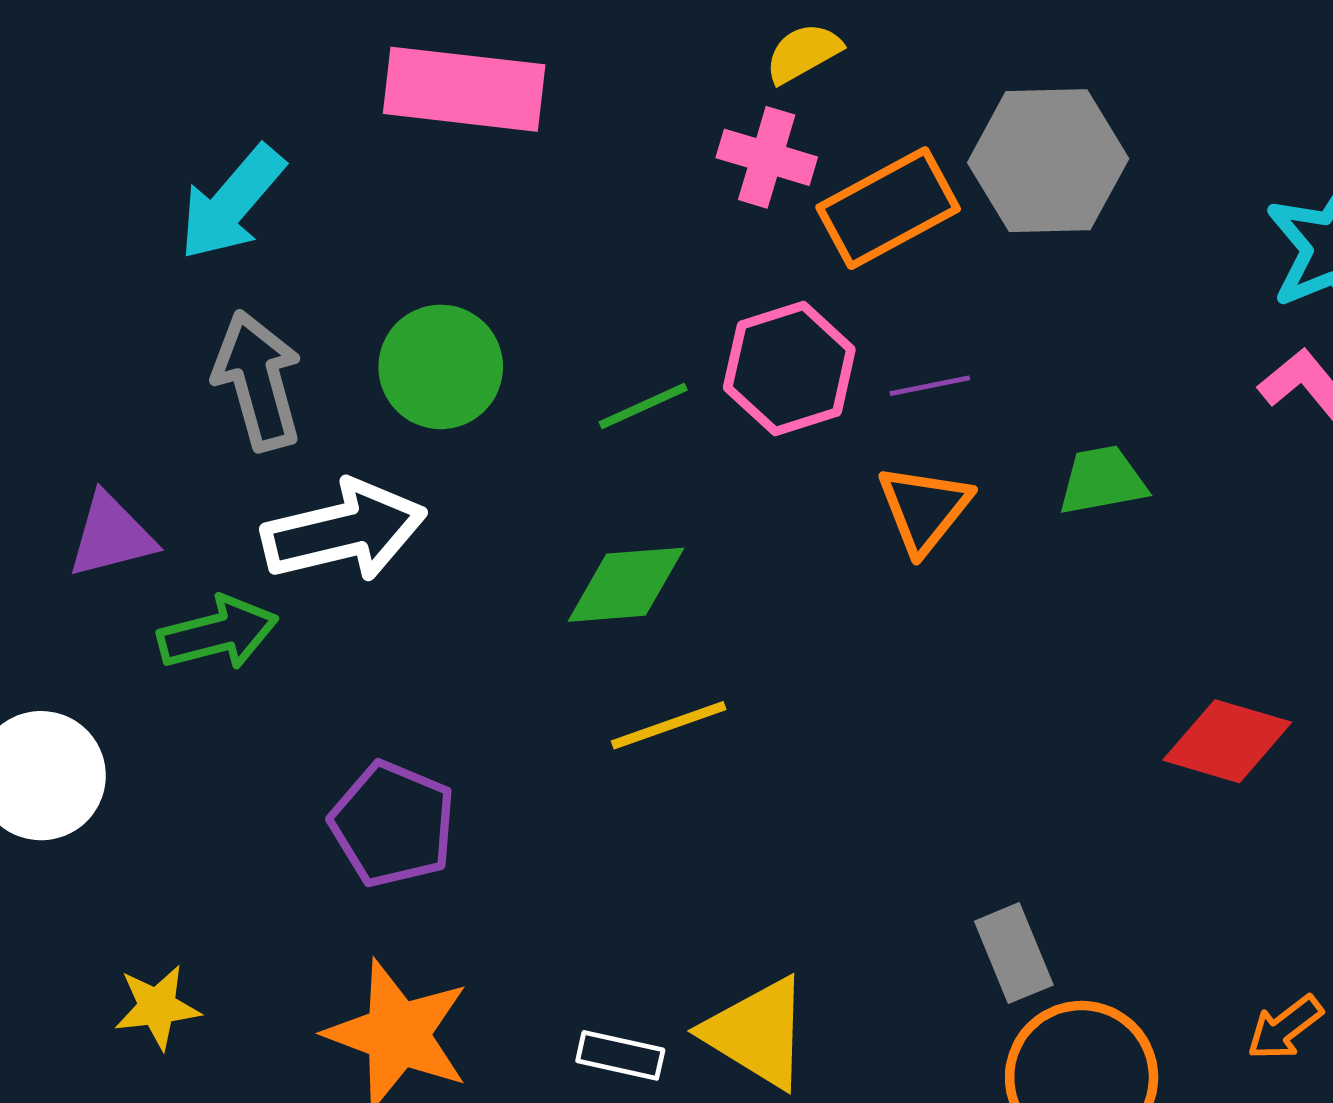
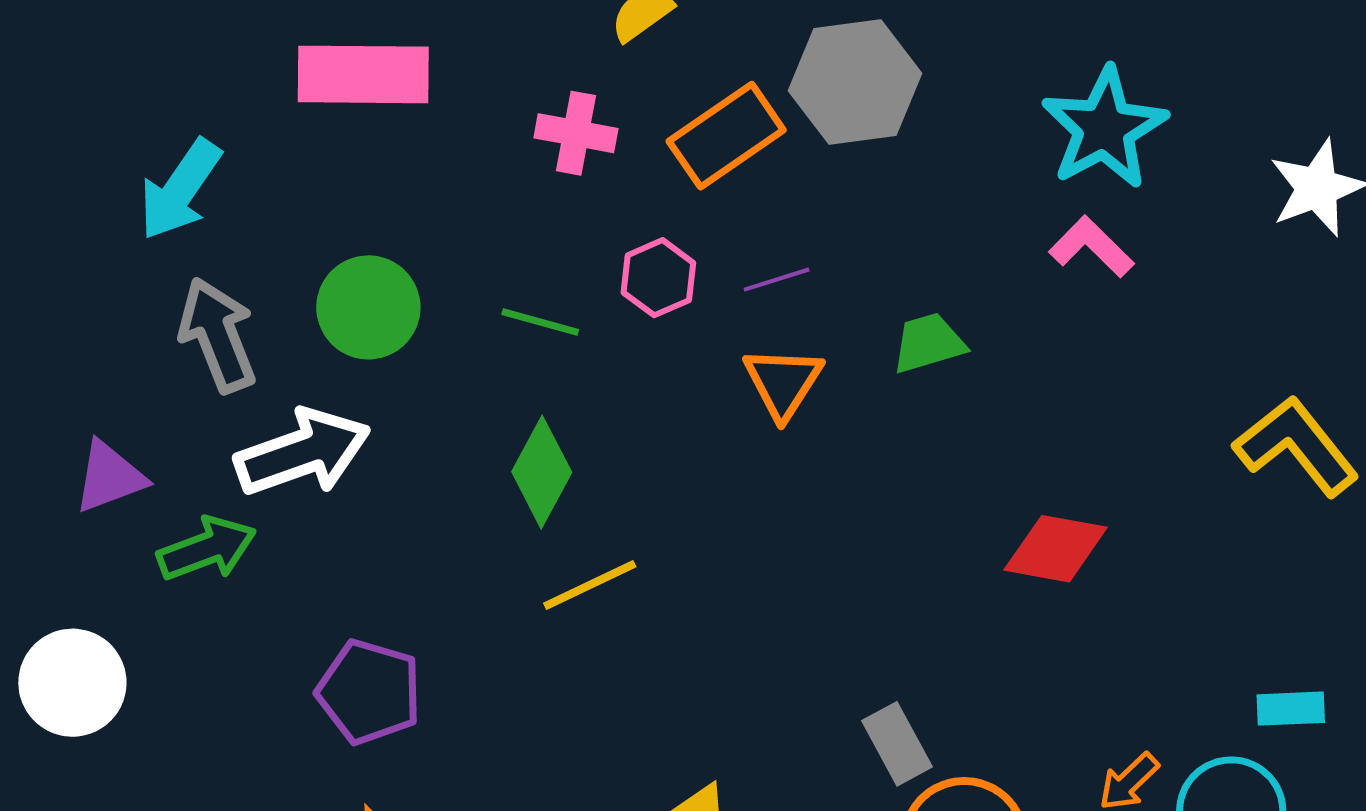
pink cross: (767, 157) -> (576, 133), moved
pink hexagon: (789, 368) -> (658, 278), size x0.7
green line: (643, 406) -> (540, 322), turned 46
green diamond: (626, 585) -> (542, 472), turned -51

